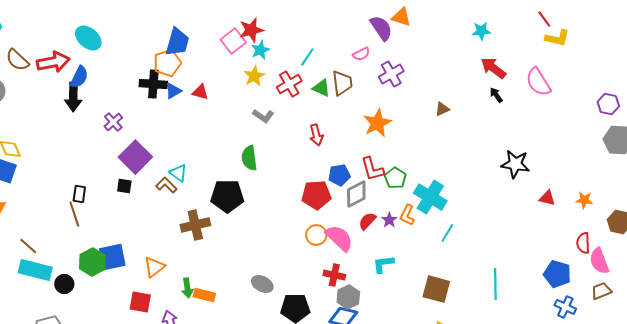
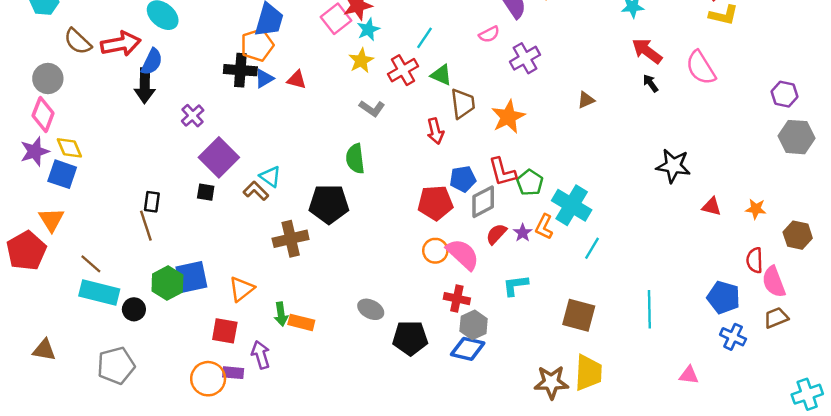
brown trapezoid: (342, 83) -> (463, 104), moved

